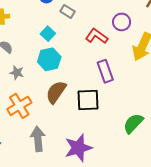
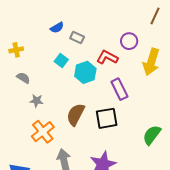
cyan hexagon: (49, 59) -> (85, 72), moved

